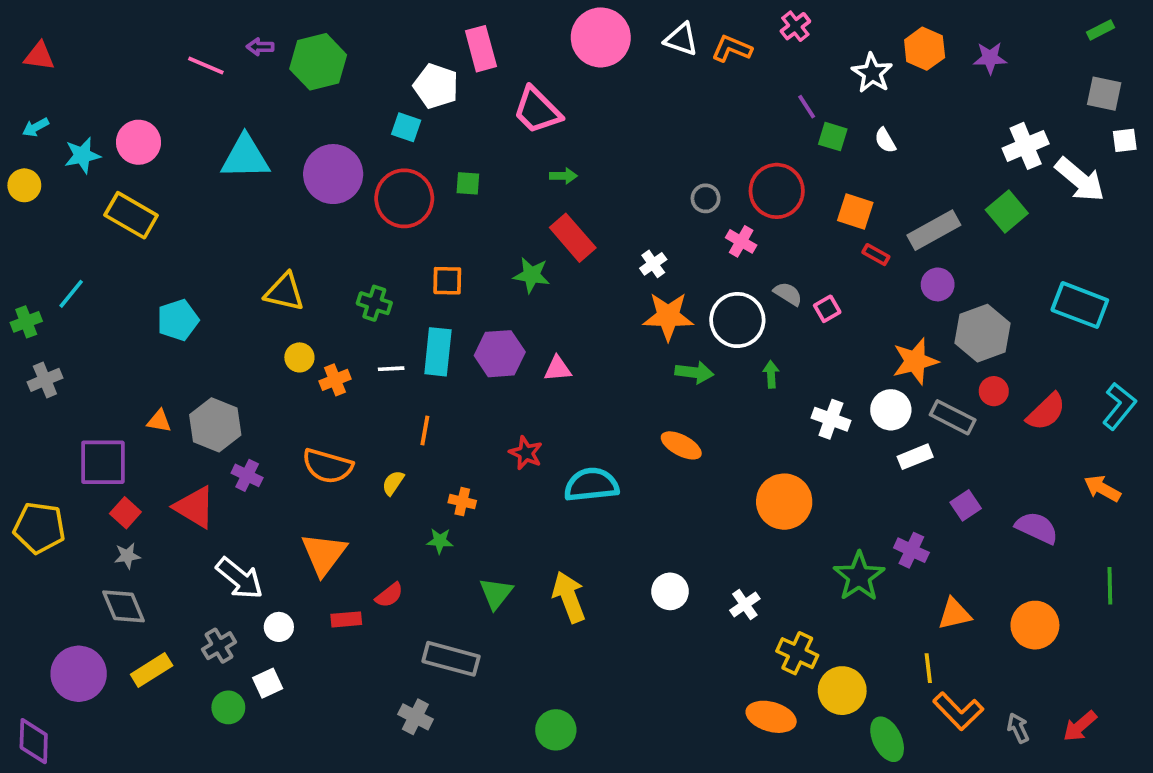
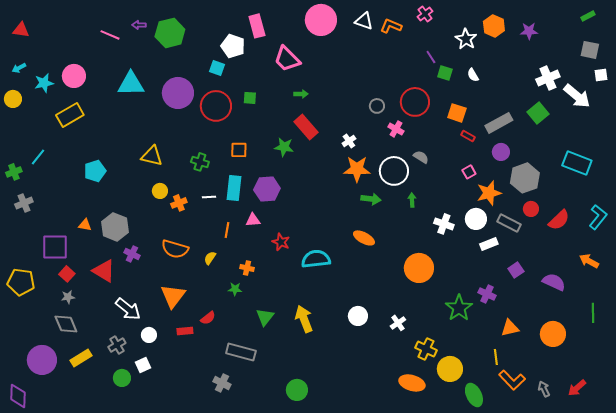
yellow rectangle: (131, 215) -> (70, 115), turned -60
pink square: (827, 309) -> (469, 172), moved
pink triangle: (558, 369) -> (253, 220), moved

